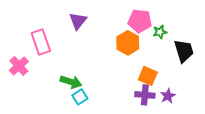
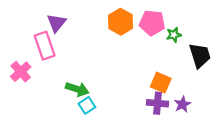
purple triangle: (78, 21) -> (56, 23), moved
orange hexagon: (128, 43) -> (121, 22), moved

